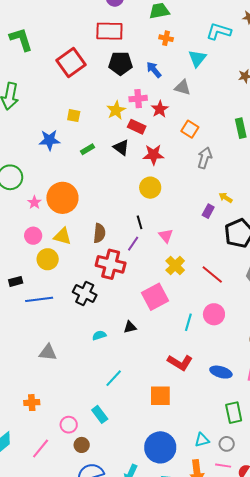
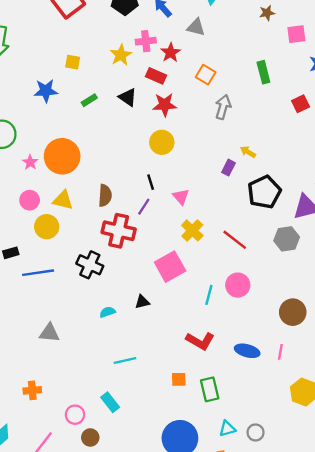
red rectangle: (137, 127) -> (156, 76), moved
cyan line: (114, 378) -> (125, 361), turned 36
orange square: (160, 396) -> (179, 379), size x0.6
green rectangle: (234, 413) -> (210, 389), moved

